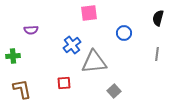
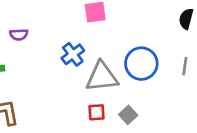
blue circle: (124, 33) -> (141, 64), moved, size x1.6
red square: (64, 83) -> (97, 112), moved

